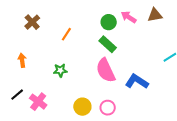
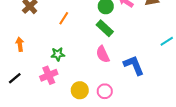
pink semicircle: (106, 70) -> (103, 54), size x0.7
blue L-shape: (137, 81) -> (134, 65), turned 35
pink cross: (38, 102) -> (49, 75), moved, turned 30

